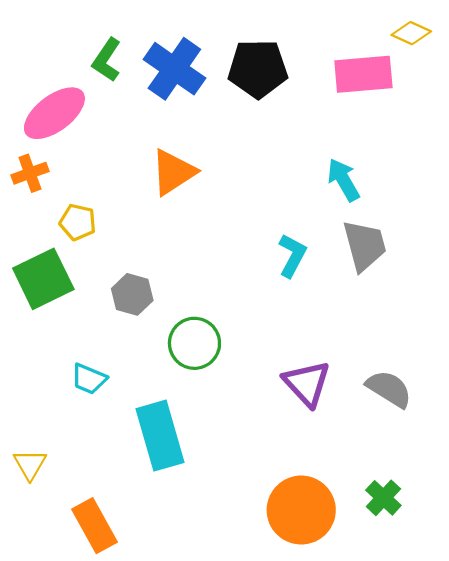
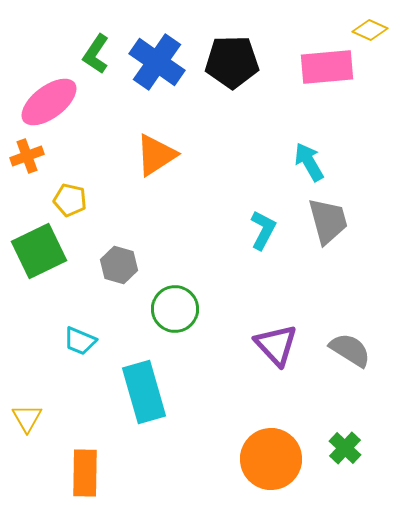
orange rectangle: (94, 526) -> (85, 473), turned 30

